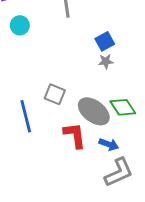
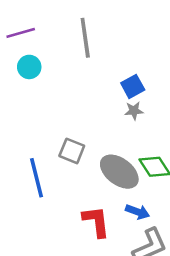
red L-shape: (75, 135) -> (96, 222), moved

